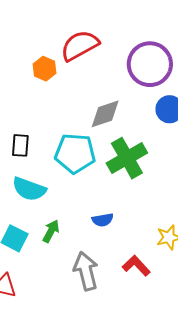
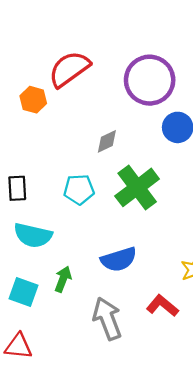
gray diamond: (105, 114) -> (107, 141), size x0.7
cyan pentagon: (75, 153) -> (79, 189), size x0.7
blue semicircle: (103, 220) -> (119, 259), size x1.5

